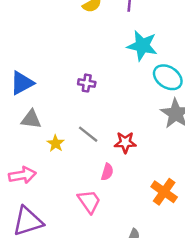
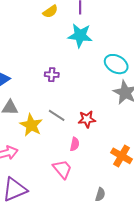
cyan star: (142, 46) -> (80, 35), moved
yellow star: (56, 143) -> (31, 125), size x1.6

